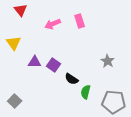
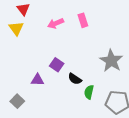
yellow triangle: (14, 43) -> (16, 28), moved
gray star: (108, 61) -> (111, 61), size x1.6
purple triangle: (35, 62) -> (37, 80), moved

